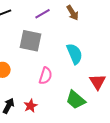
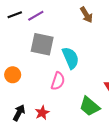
purple line: (43, 14) -> (36, 16), moved
cyan semicircle: (75, 54) -> (71, 58), moved

